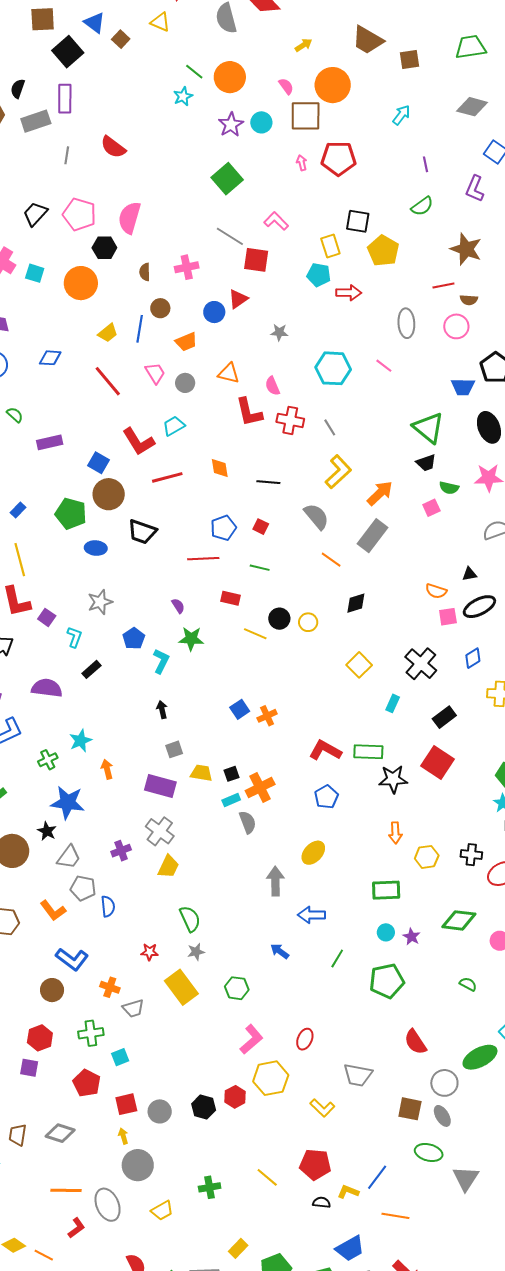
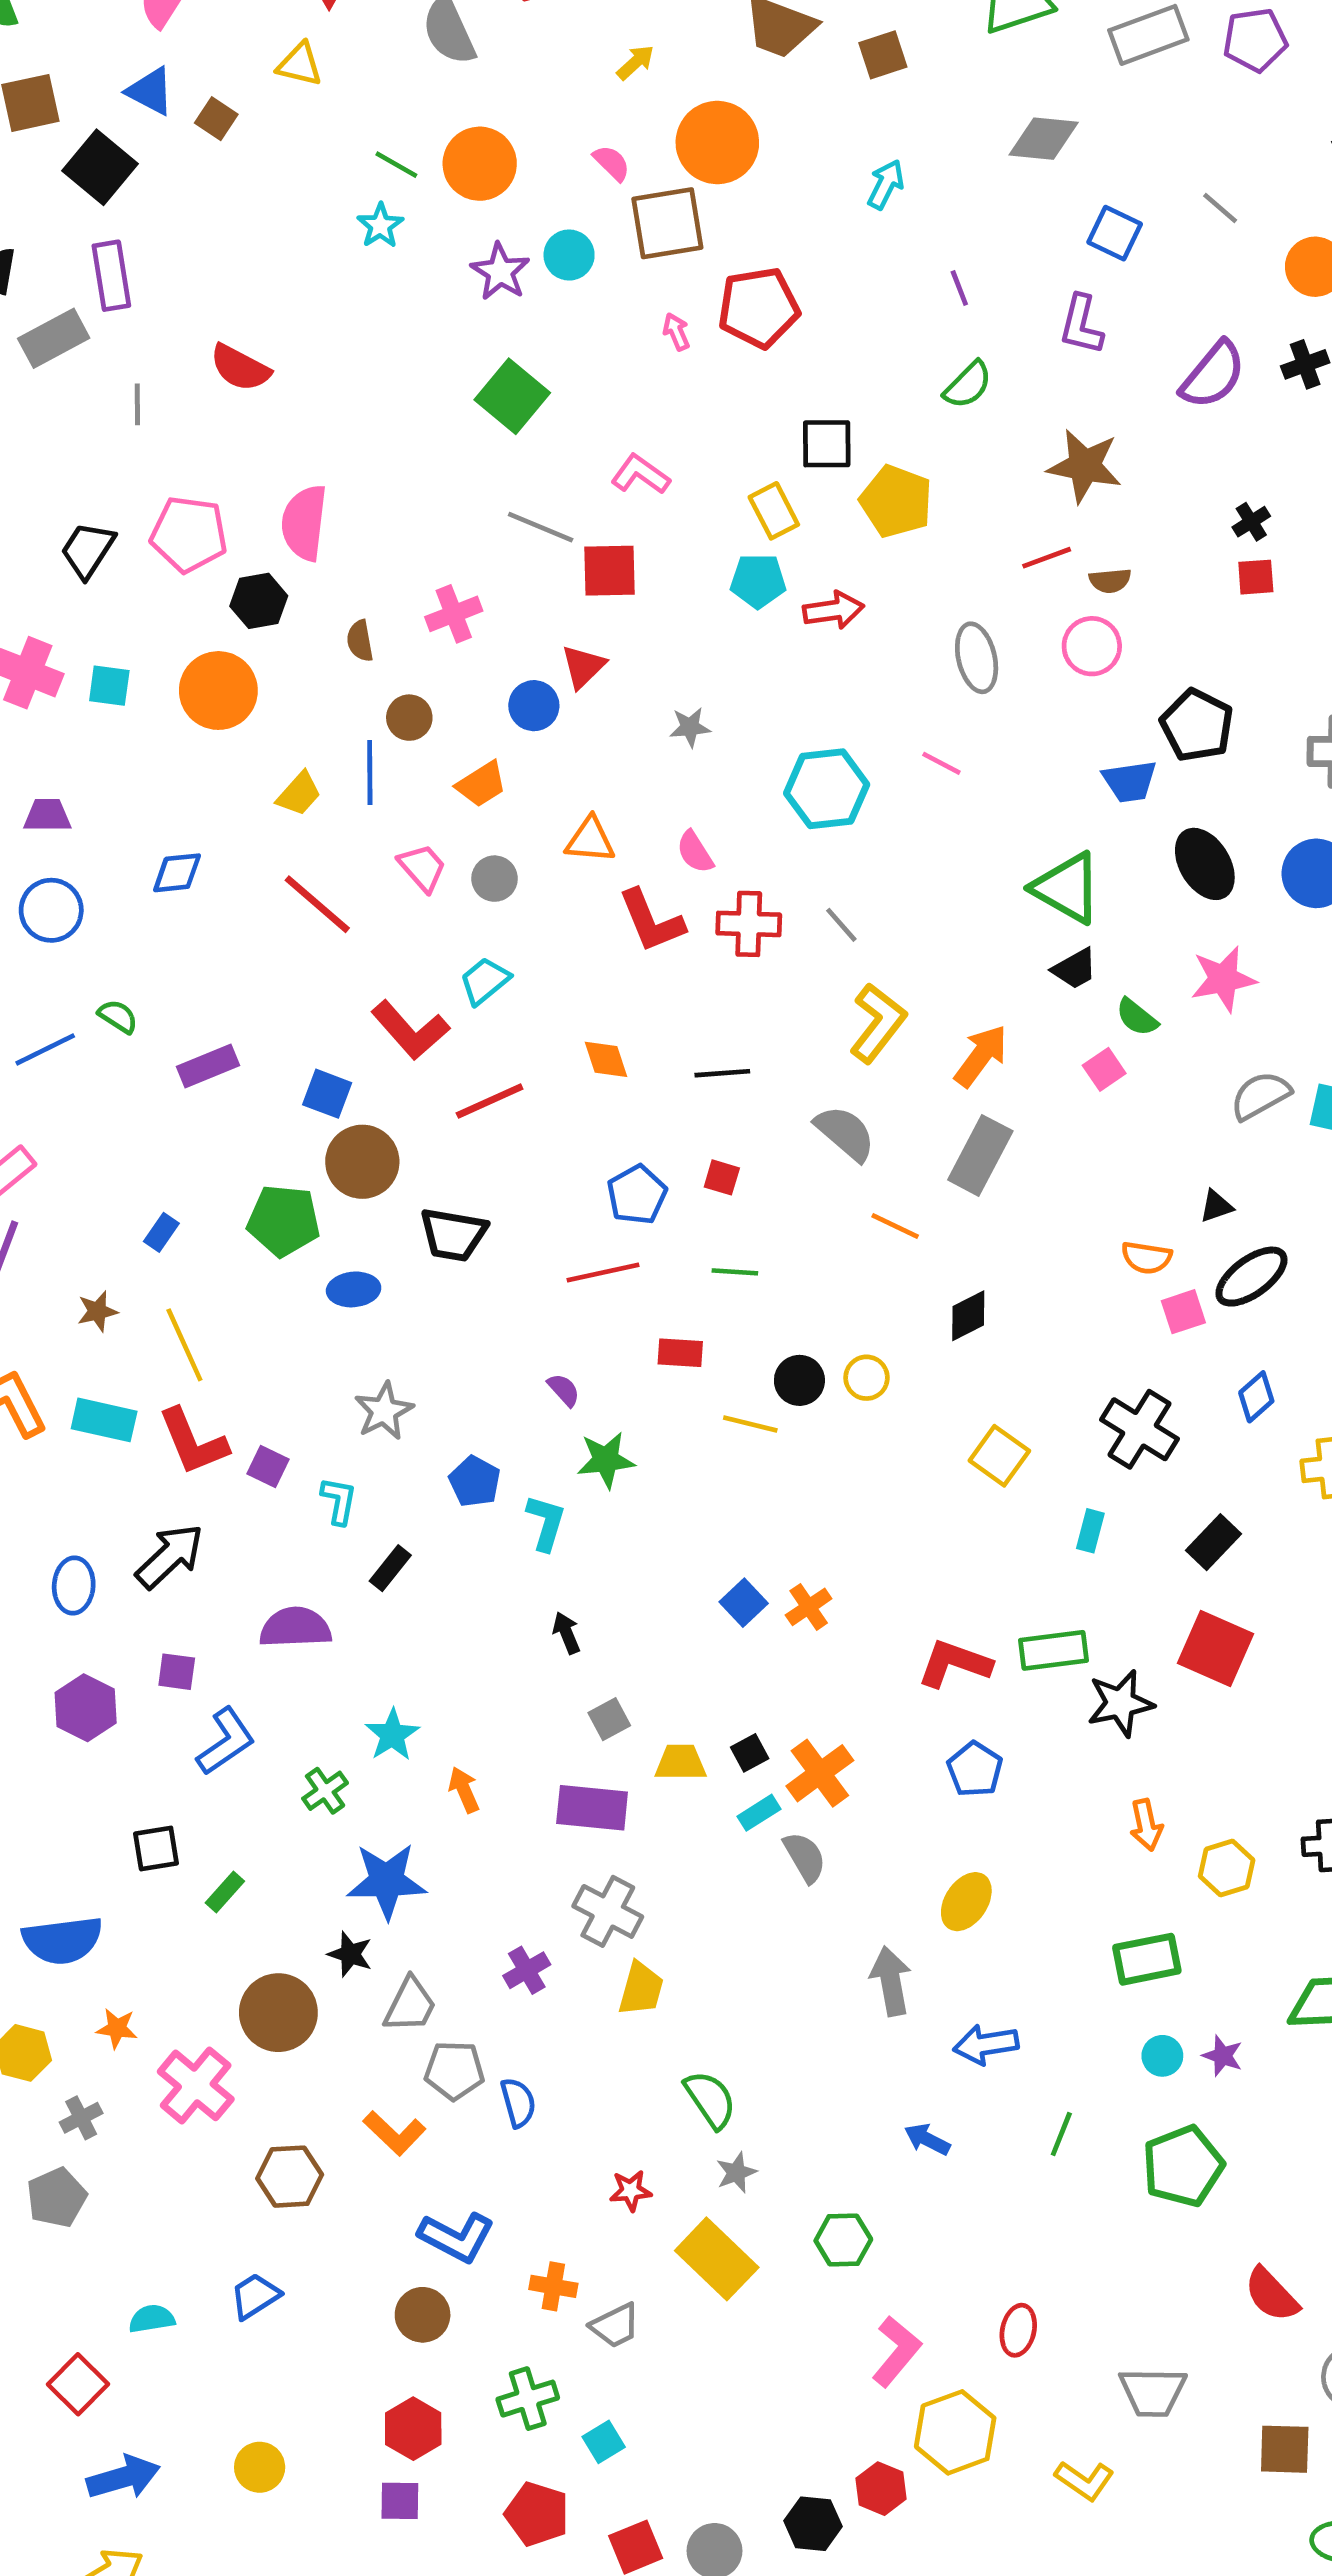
green semicircle: (449, 488) -> (1137, 1017), turned 36

